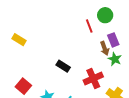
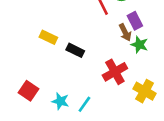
yellow rectangle: (19, 40) -> (48, 37), moved
black rectangle: (63, 66) -> (75, 50), moved

